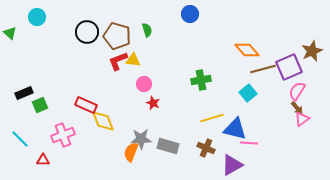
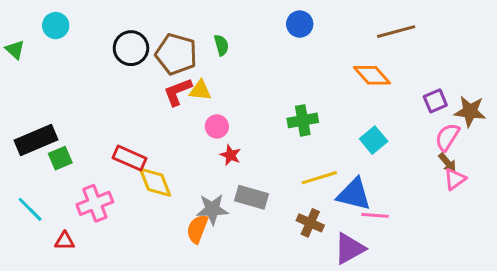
blue circle: (190, 14) -> (300, 24), moved
brown star: (312, 51) -> (470, 111), moved, turned 30
purple square: (289, 67) -> (435, 101), size x0.6
brown line: (263, 69) -> (396, 32), moved
black rectangle: (24, 93) -> (36, 140), size x1.5
gray rectangle: (168, 146) -> (252, 197), moved

